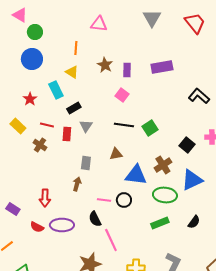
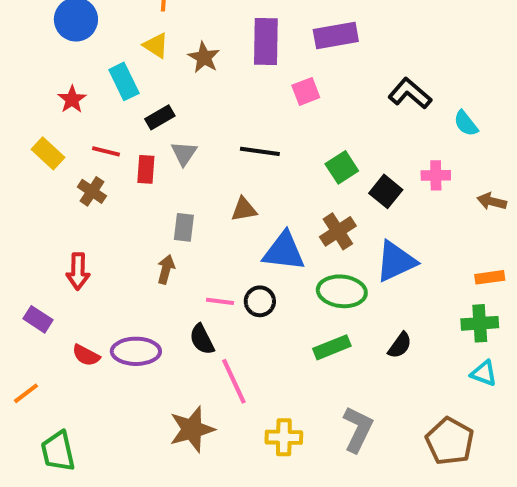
brown star: (105, 65) -> (204, 57), moved
purple rectangle: (127, 70) -> (266, 41), size x1.6
pink square: (122, 95) -> (306, 91), moved, turned 32
green square: (150, 128) -> (342, 167), moved
red arrow: (45, 198) -> (78, 271), moved

